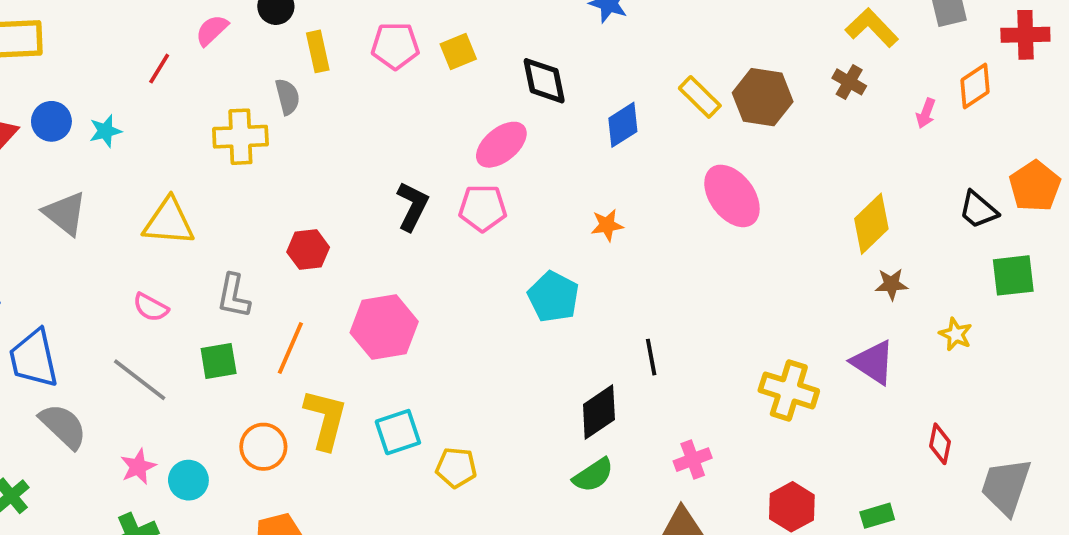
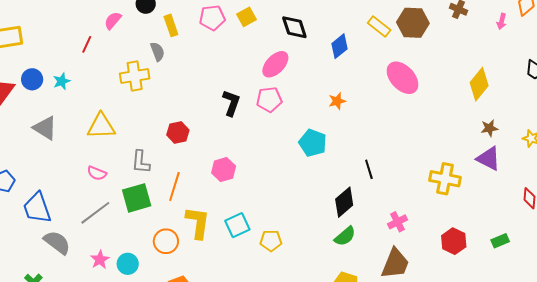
brown star: (891, 284) -> (489, 128), moved
pink hexagon: (384, 327) -> (224, 170), size x0.7
green square: (219, 361) -> (137, 198), size x1.4
gray line: (140, 380) -> (95, 213), turned -68

